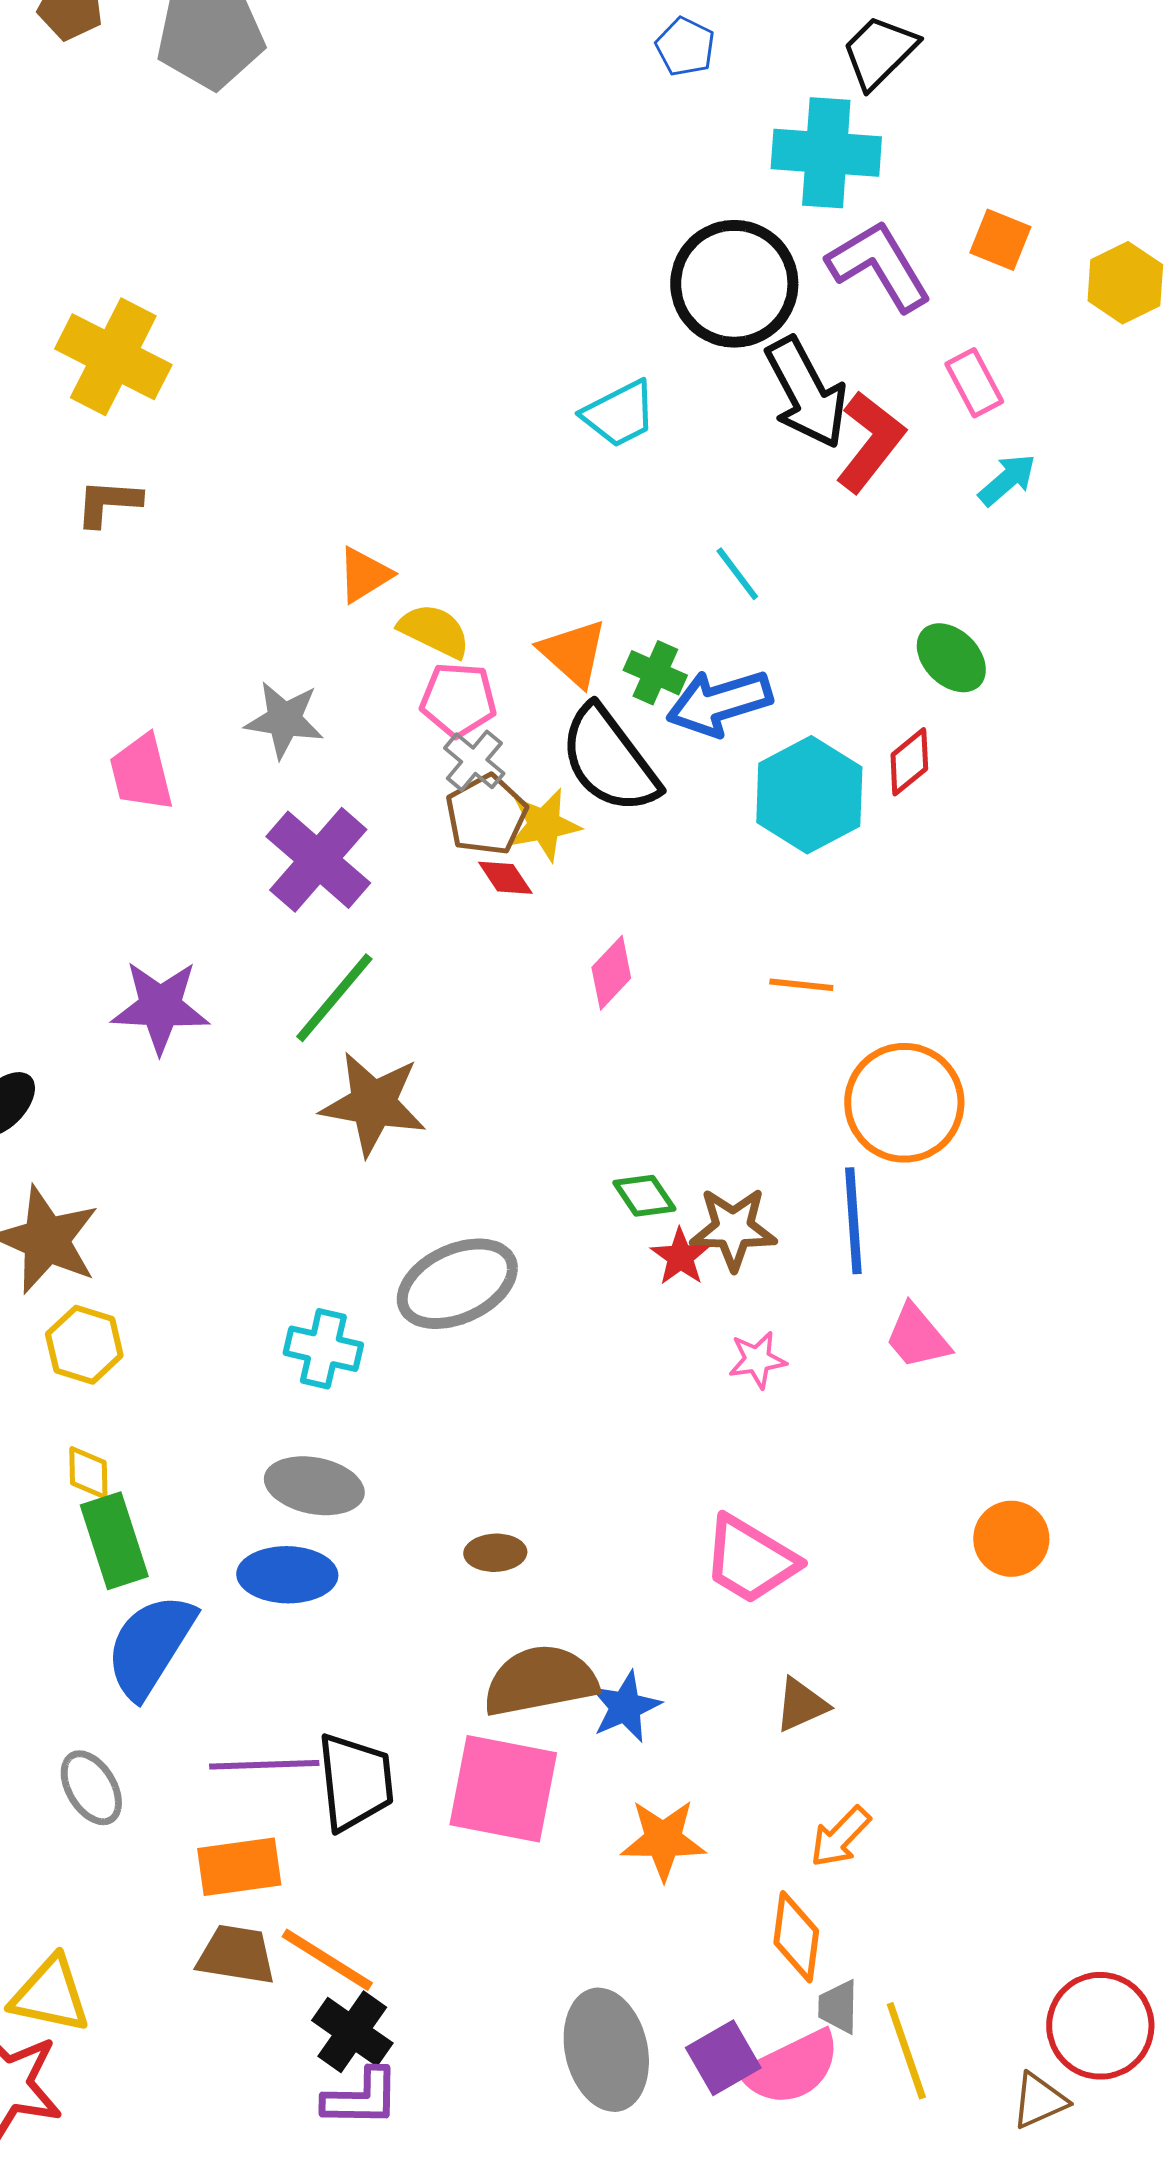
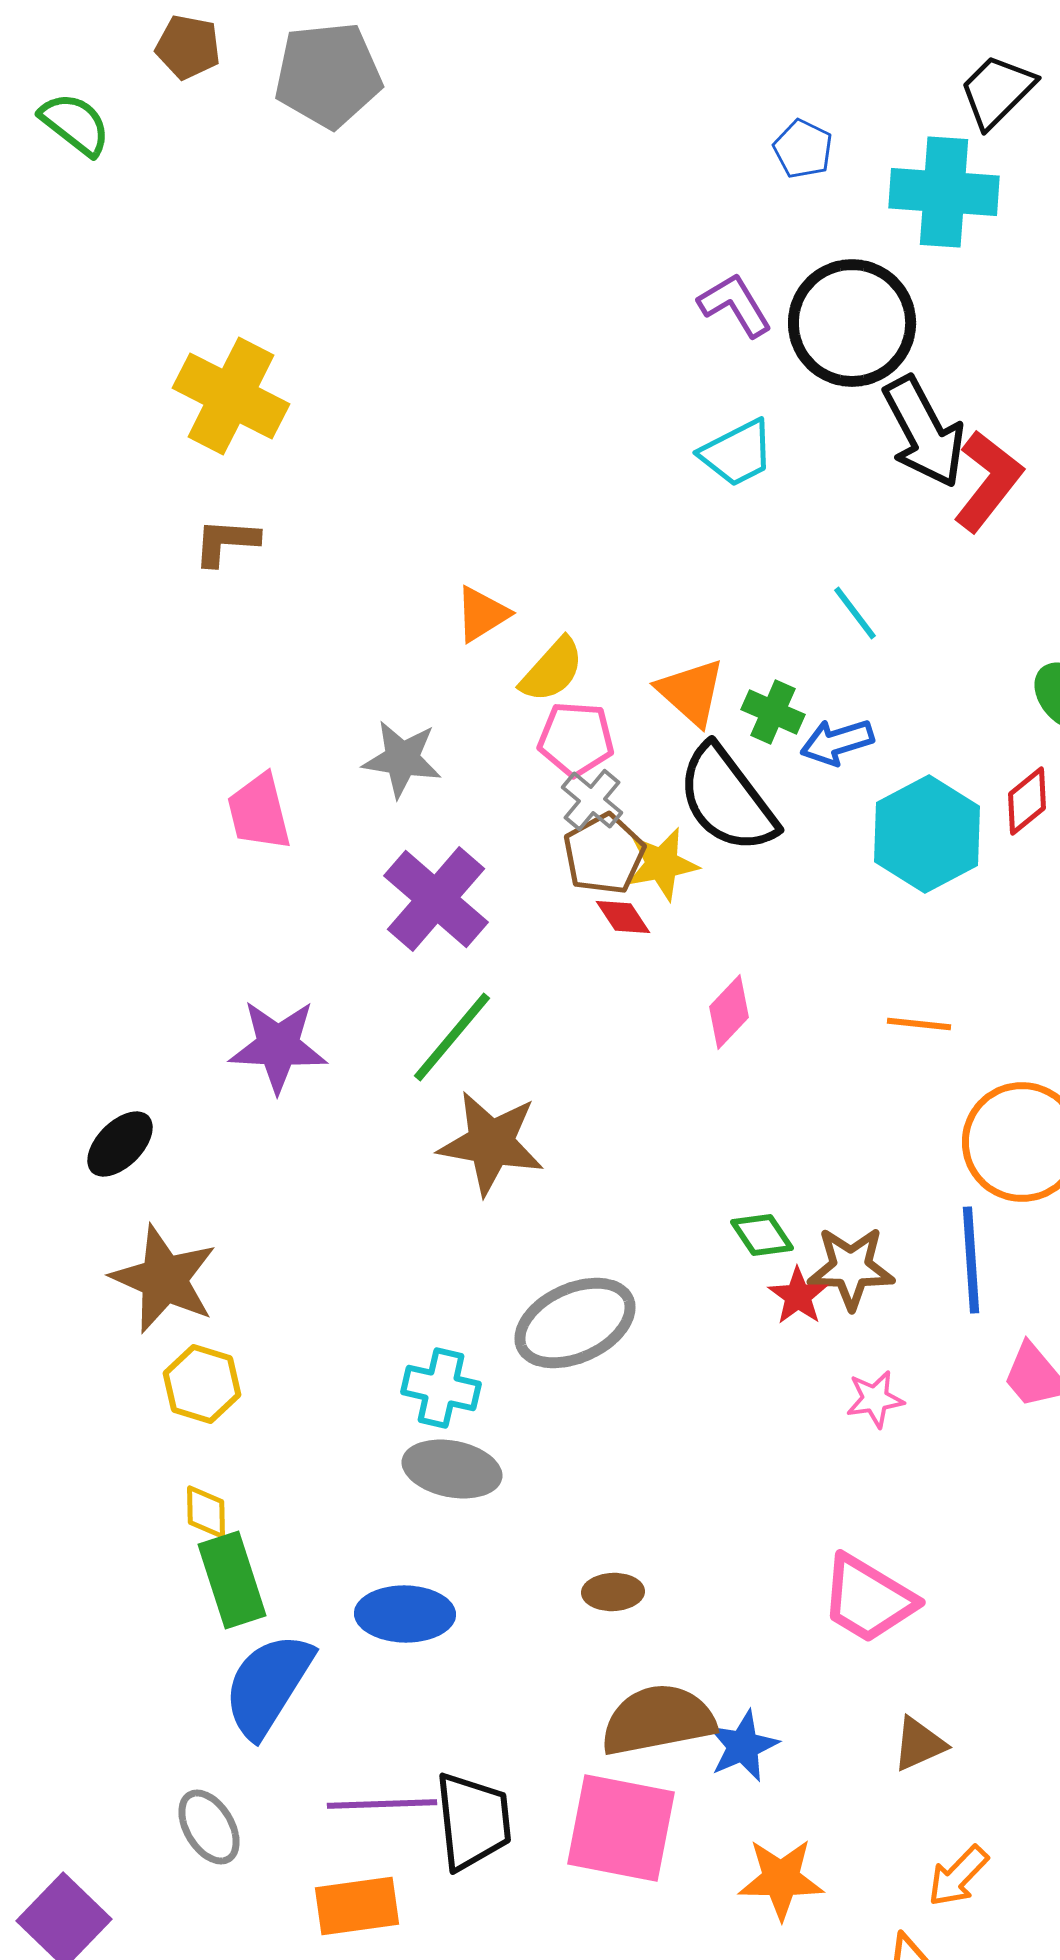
blue pentagon: (685, 47) -> (803, 149), moved
purple L-shape: (879, 266) -> (735, 305), moved, size x0.7
yellow semicircle: (434, 631) -> (552, 670), turned 106
blue arrow: (719, 703) -> (837, 742), size x0.7
gray ellipse: (314, 1486) -> (452, 1469), moved

